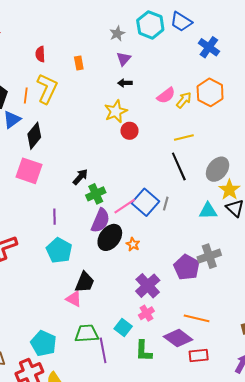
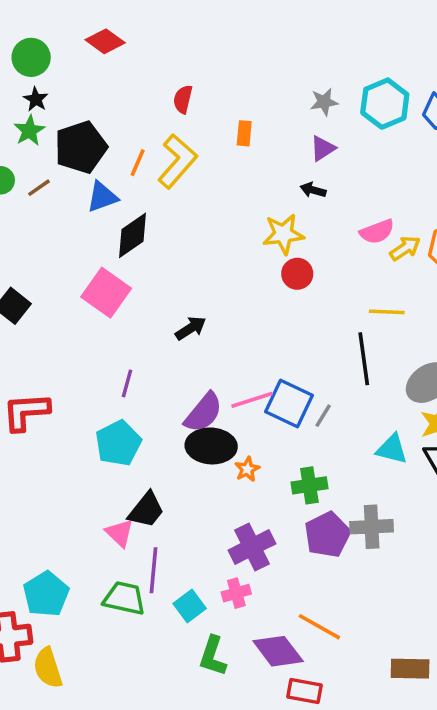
green cross: (96, 194) -> (309, 485), moved
blue square: (145, 202) -> (289, 404), turned -32
black ellipse: (110, 237) -> (211, 446), turned 40
purple line: (103, 350) -> (154, 570), moved

